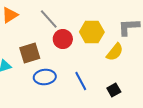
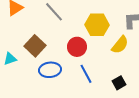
red circle: (63, 39) -> (77, 47), moved
brown square: (30, 53) -> (35, 46), turned -30

